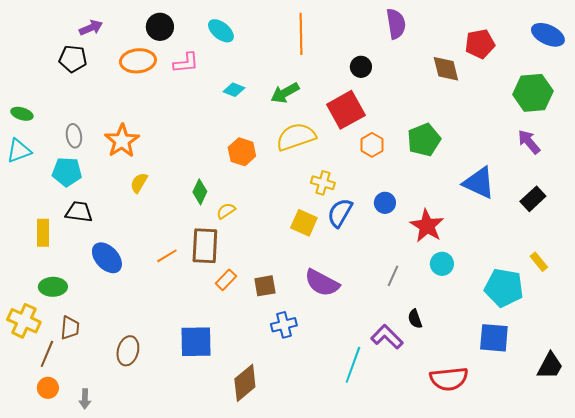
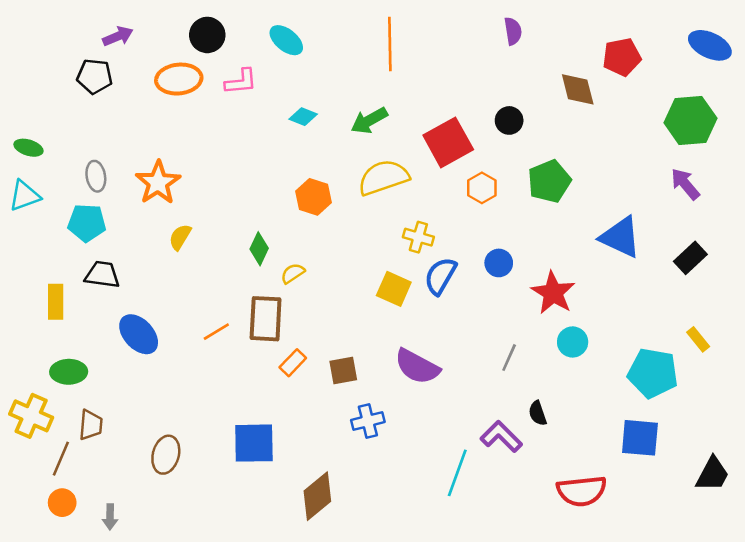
purple semicircle: (396, 24) -> (513, 31), size x0.7
black circle: (361, 67) -> (509, 120), moved

